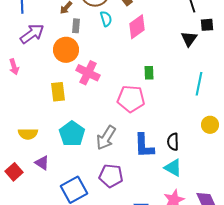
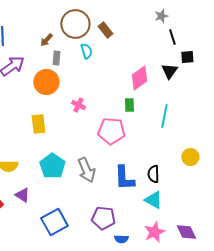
pink diamond: (137, 27) -> (139, 78), moved
pink cross: (88, 73) -> (78, 105), moved, size x0.6
cyan line: (199, 84) -> (164, 116), moved
gray arrow: (106, 138) -> (86, 170), turned -55
purple pentagon: (111, 176) -> (103, 218), moved

